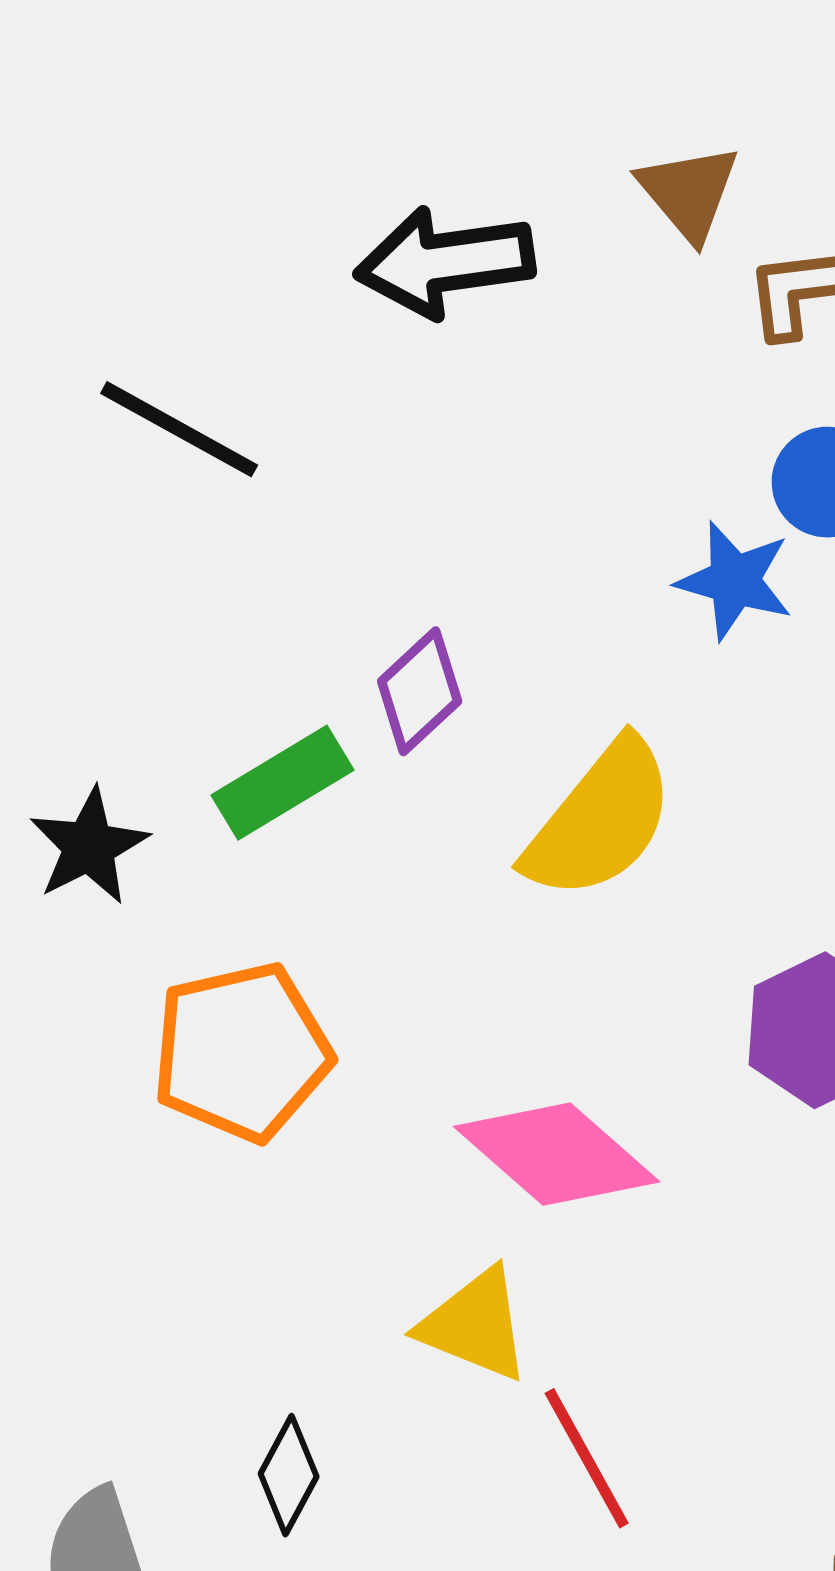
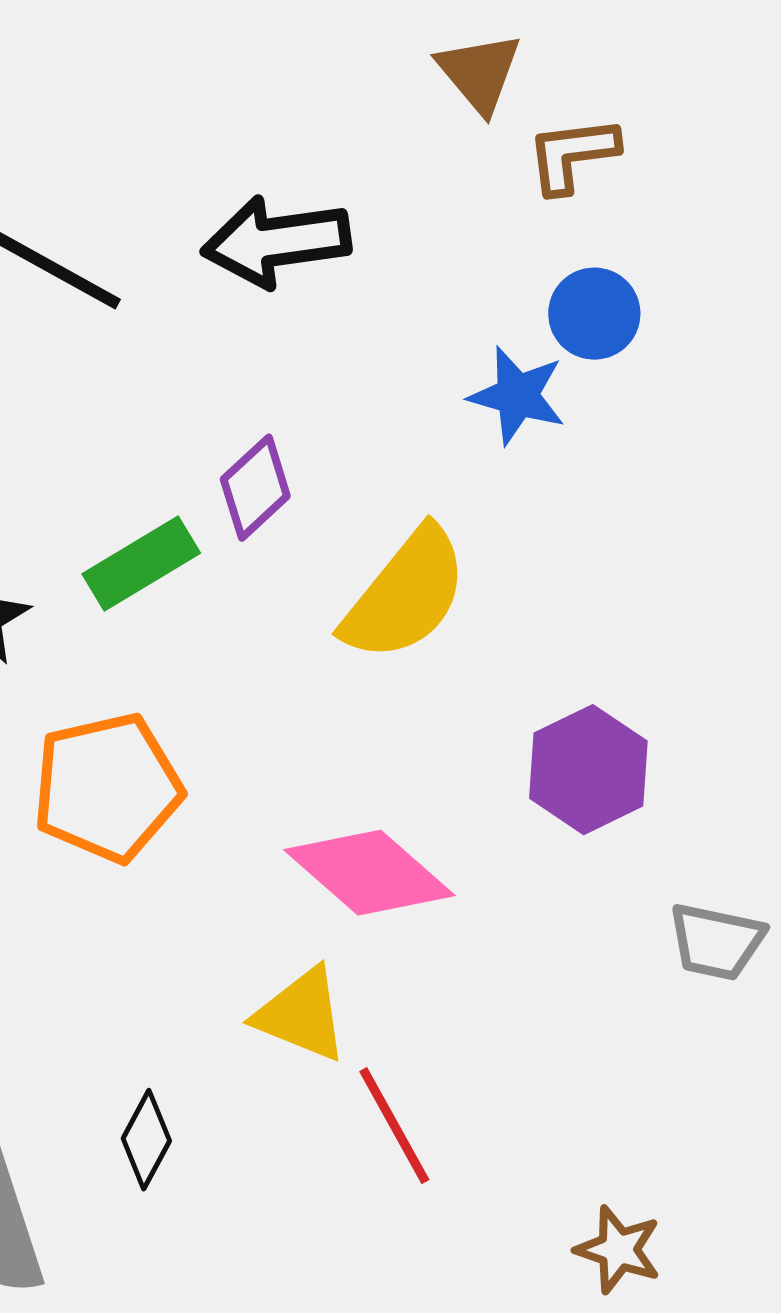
black arrow: (445, 262) -> (276, 242), moved

